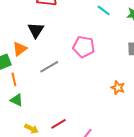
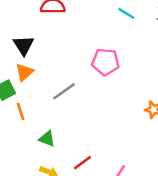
black triangle: (36, 30) -> (24, 45), moved
green triangle: (17, 100) -> (47, 139), moved

